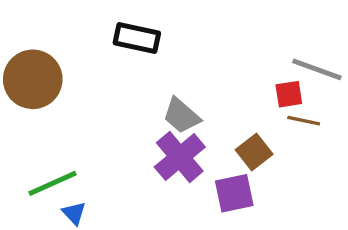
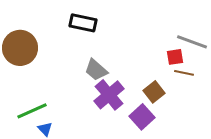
gray trapezoid: (181, 116) -> (96, 70), moved
purple square: (234, 193) -> (142, 117), turned -30

